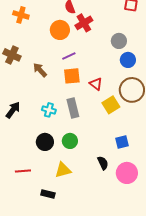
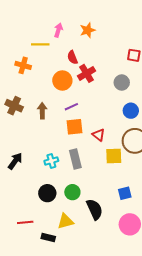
gray circle: (119, 41) -> (122, 83), moved
brown arrow: (40, 70) -> (42, 111), moved, turned 42
yellow square: (111, 105) -> (114, 156), turned 30
cyan cross: (49, 110) -> (51, 161), turned -32
black semicircle: (103, 163) -> (95, 209), moved, size x1.5
black rectangle: (48, 194) -> (48, 237), moved

